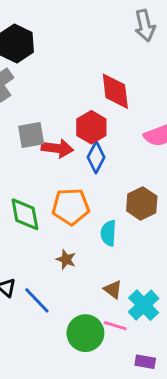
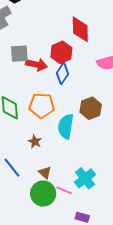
cyan semicircle: (108, 233) -> (66, 126), size x1.4
brown triangle: (113, 289) -> (45, 173), moved

